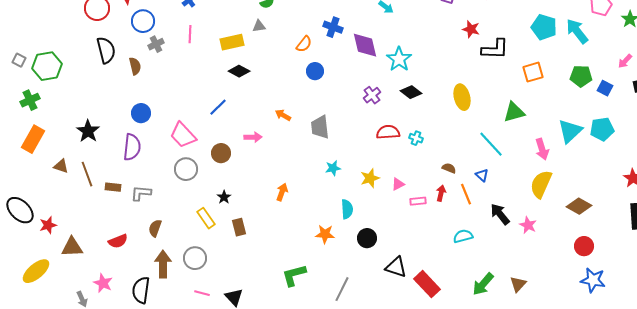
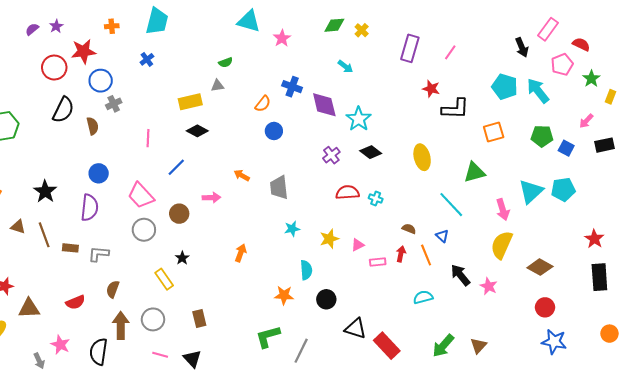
pink line: (190, 34) -> (148, 138), moved
black semicircle: (106, 50) -> (63, 110), turned 40
brown rectangle: (239, 227) -> (199, 318), moved
green L-shape: (294, 275) -> (268, 337), moved

